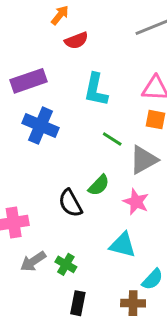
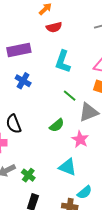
blue cross: (41, 126) -> (23, 81), size x0.7
black semicircle: (70, 203) -> (14, 124), moved

